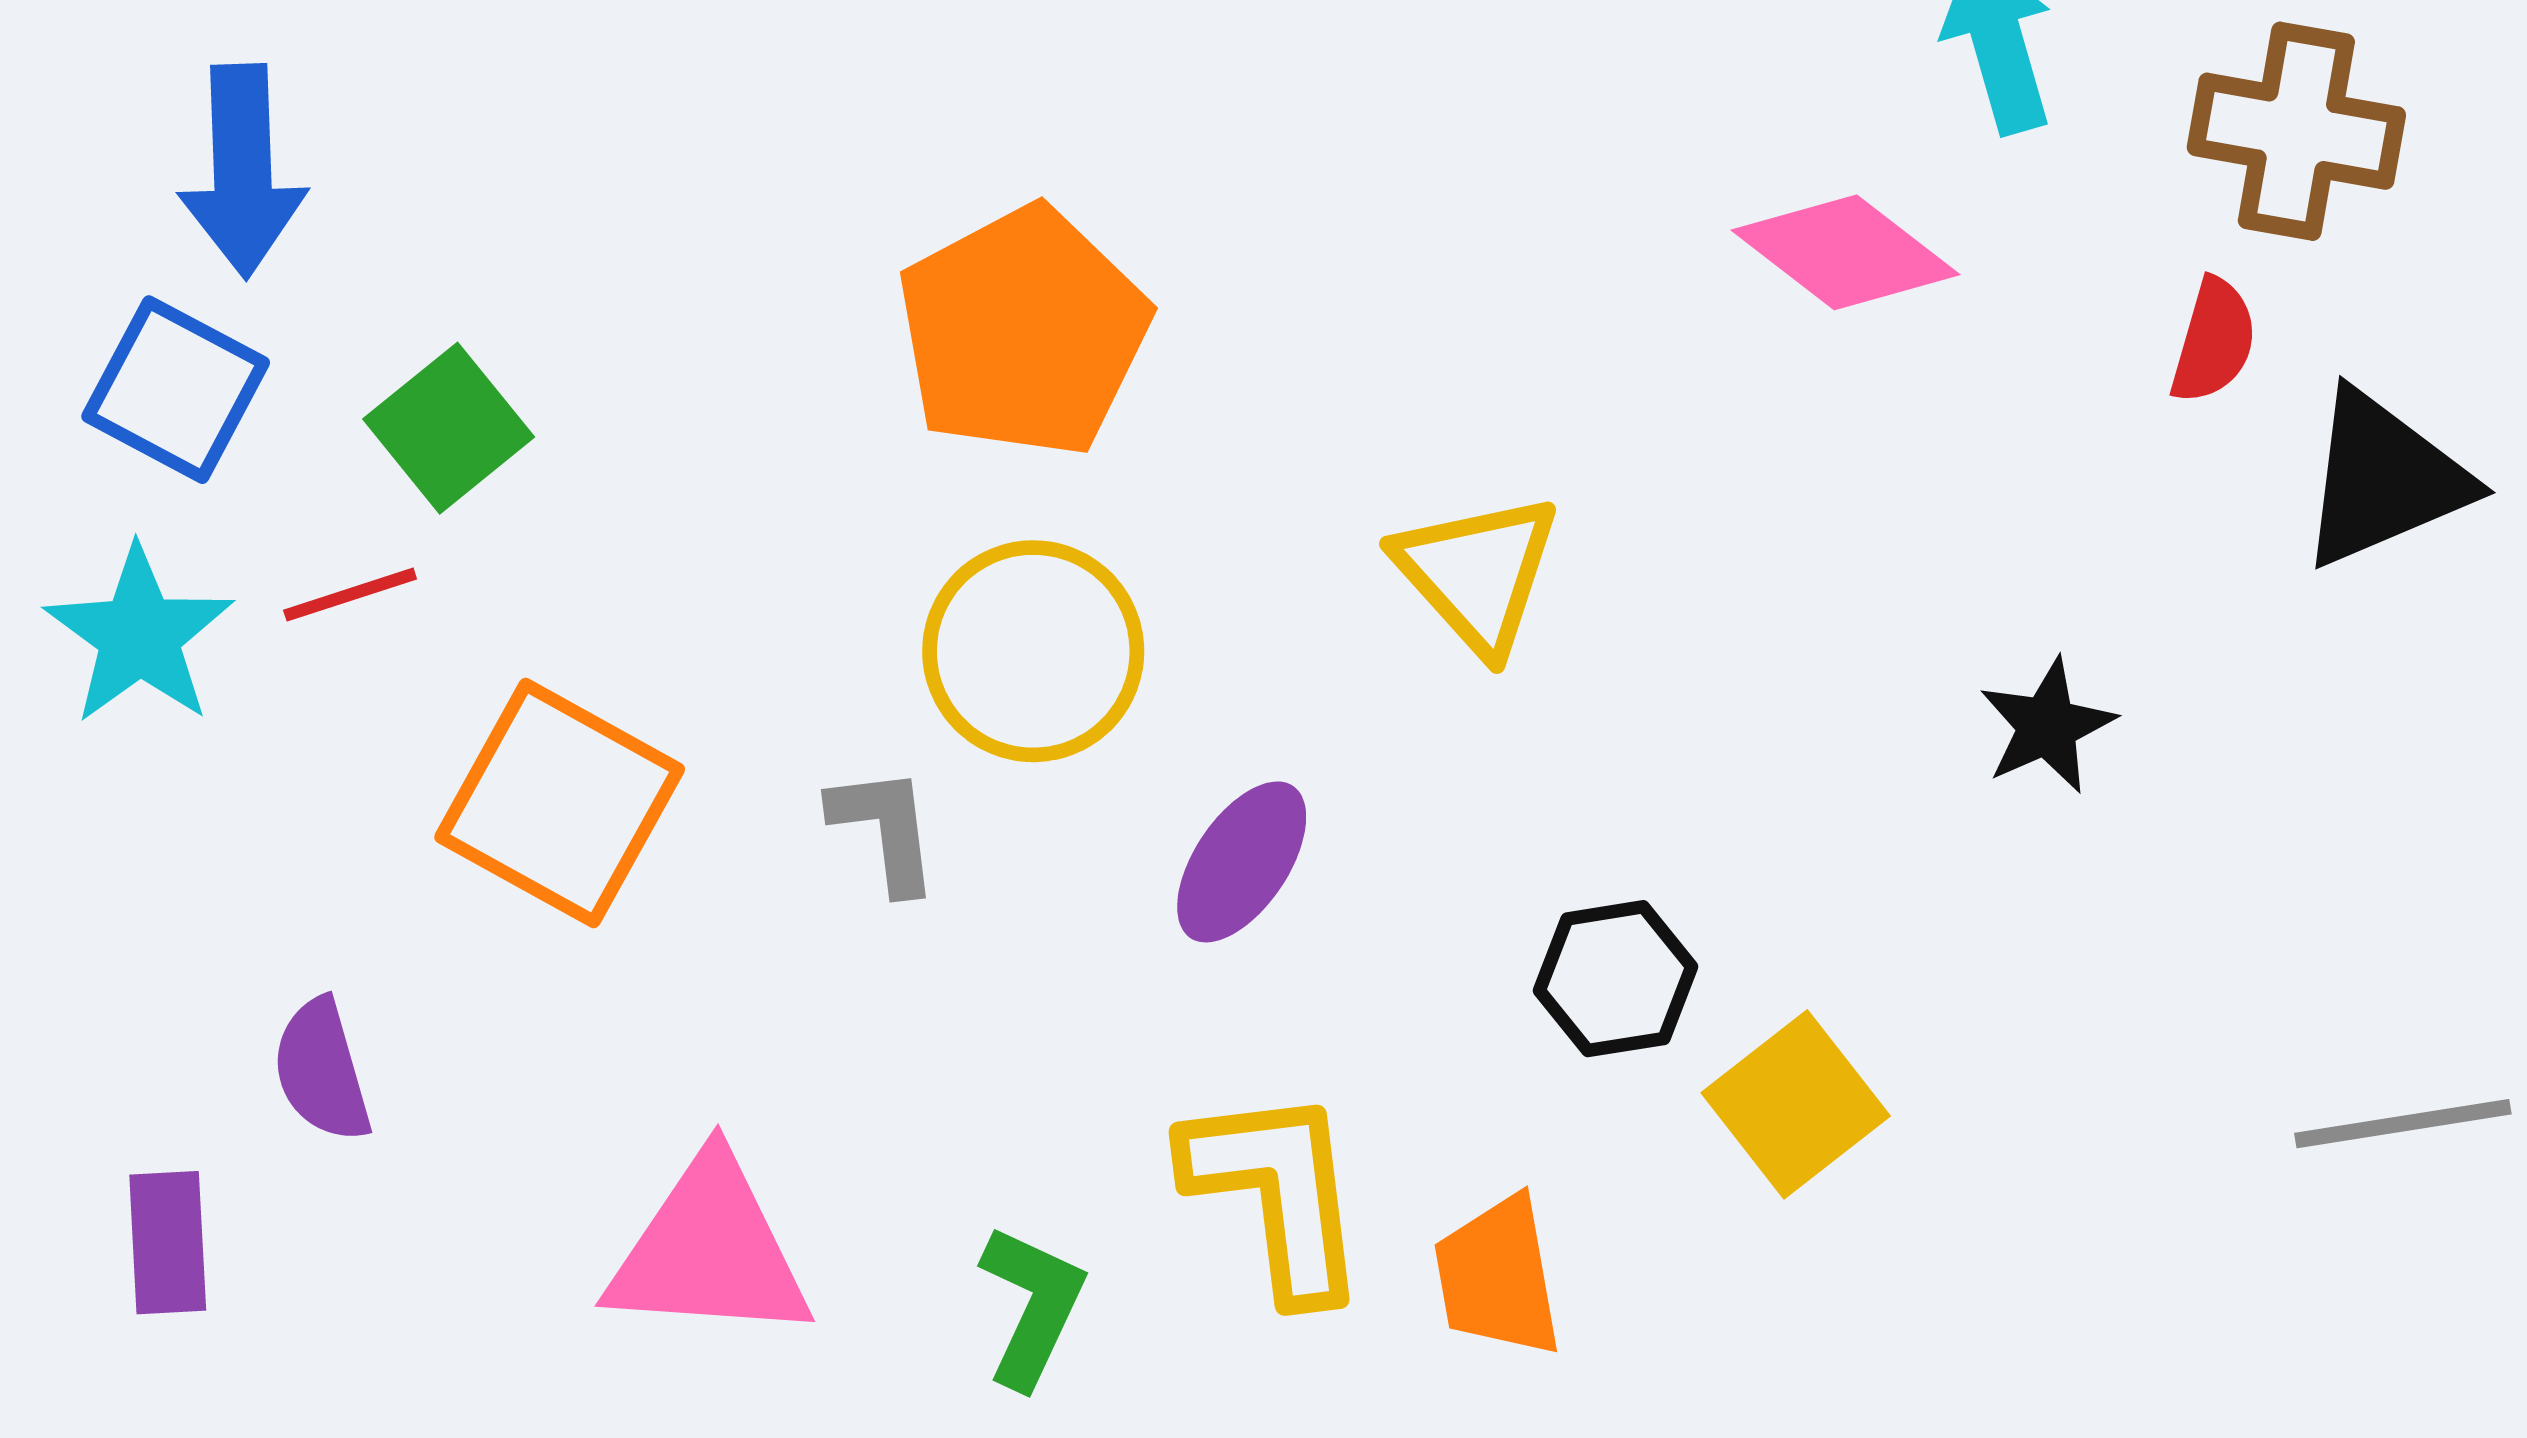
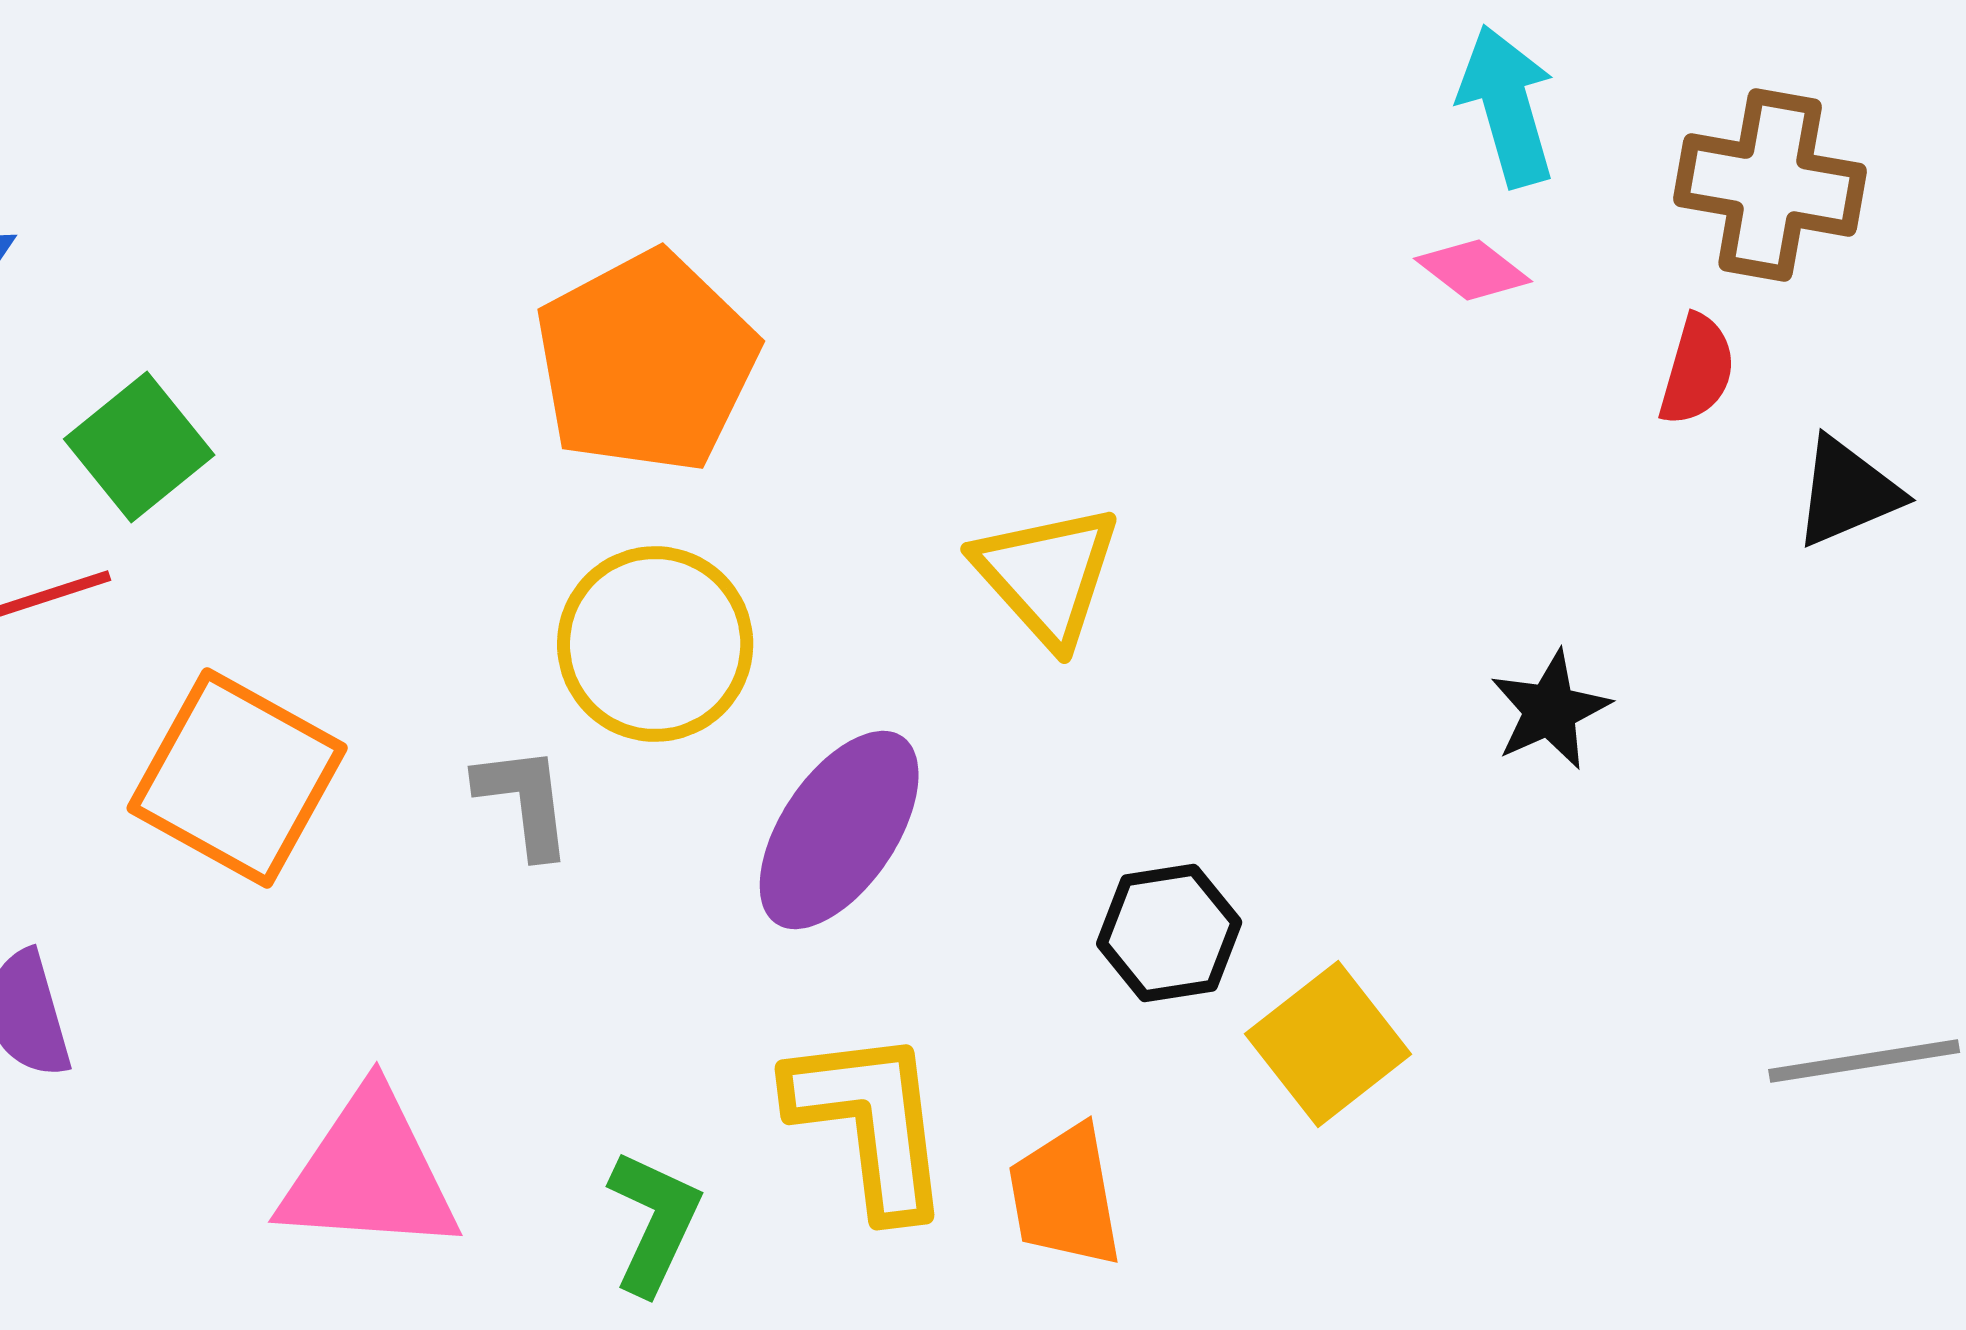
pink diamond: (1845, 252) -> (1473, 270), moved, size x0.6
black triangle: (2384, 479) -> (1847, 492), size x0.7
purple ellipse: (1242, 862) -> (839, 830), size x1.4

